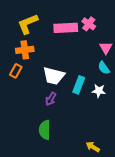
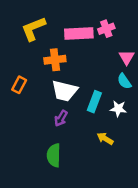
pink cross: (89, 24) -> (106, 29), turned 32
orange cross: (25, 50) -> (55, 60), moved
yellow arrow: (93, 147) -> (105, 139), moved

